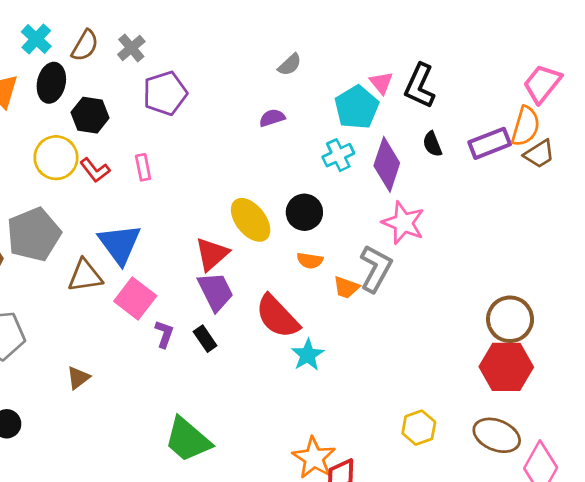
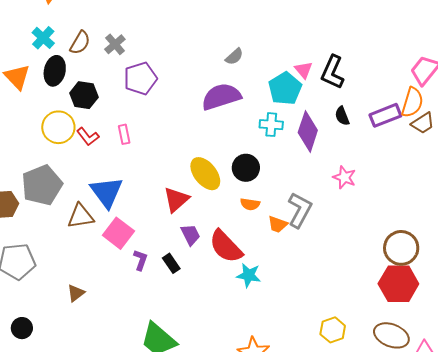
purple semicircle: (272, 118) -> (221, 97), size x2.0
cyan cross: (338, 155) -> (271, 125), turned 30
pink star: (403, 223) -> (344, 177), moved, size x0.7
purple trapezoid: (216, 292) -> (191, 235), moved, size x0.7
cyan star: (308, 355) -> (249, 275), turned -30

